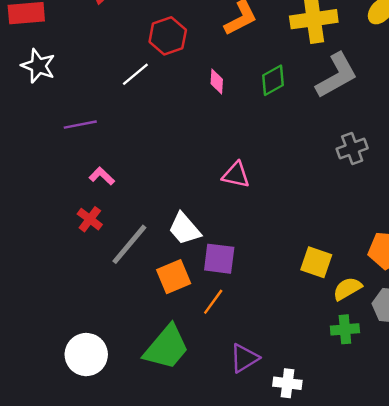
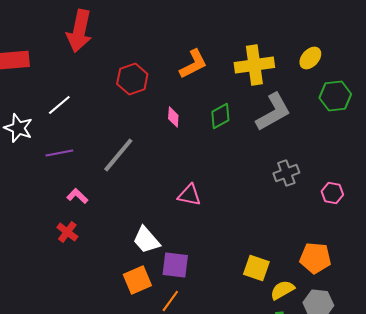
white star: (38, 66) -> (18, 128), moved
white line: (135, 74) -> (59, 105), moved
gray line: (129, 244) -> (118, 155), moved

